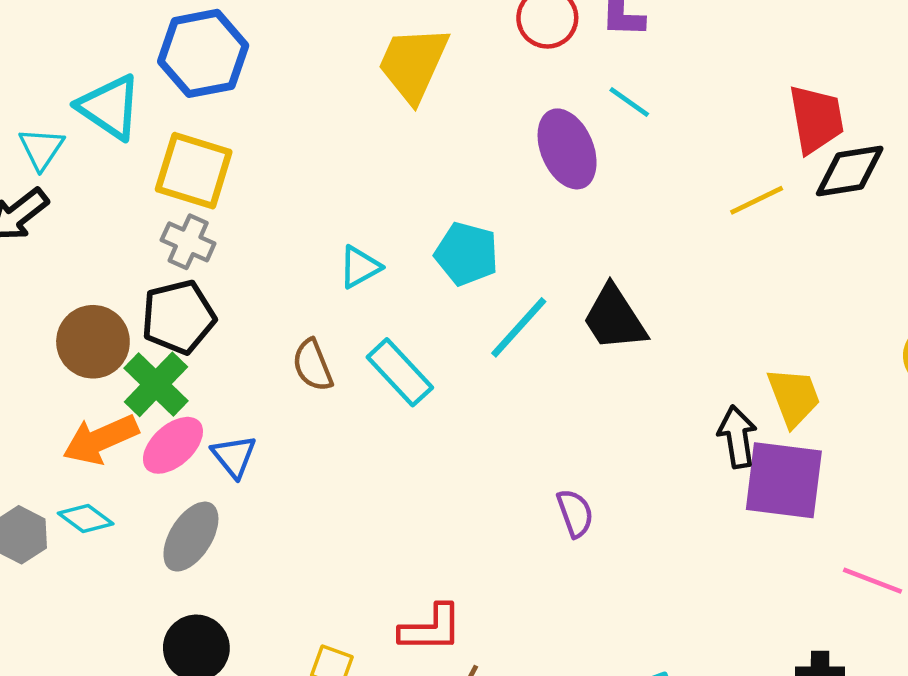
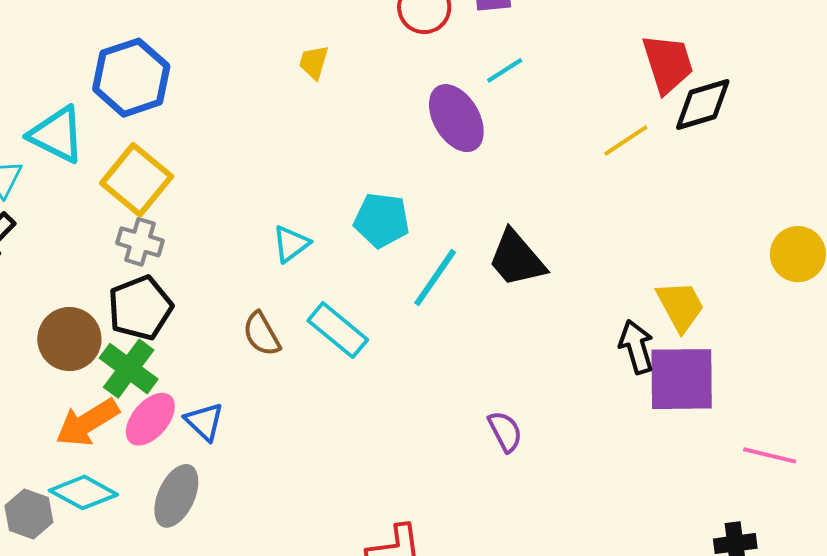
yellow trapezoid: (413, 64) -> (314, 62), size x0.5
cyan line: (629, 102) -> (505, 70), turned -60
yellow square: (194, 171) -> (137, 180), turned 30
cyan diamond: (86, 519) -> (83, 492), size x1.4

